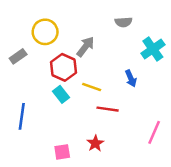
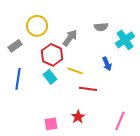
gray semicircle: (123, 22) -> (101, 27), moved
blue line: (22, 116) -> (18, 79), moved
pink line: (154, 132) -> (120, 121), moved

